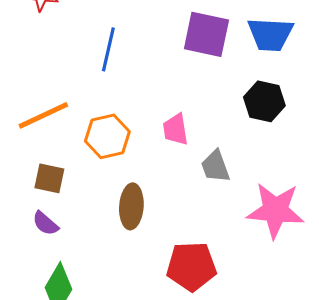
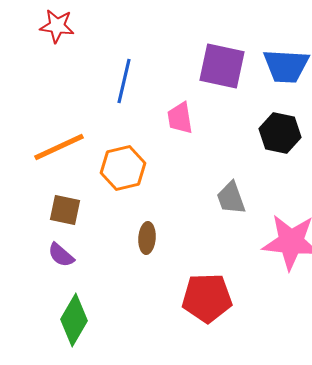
pink trapezoid: (175, 129) -> (180, 118), moved
brown ellipse: (131, 206) -> (147, 238), size x0.7

